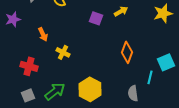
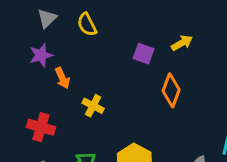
purple star: (13, 19) -> (41, 55), moved
orange diamond: (127, 52) -> (171, 90), moved

